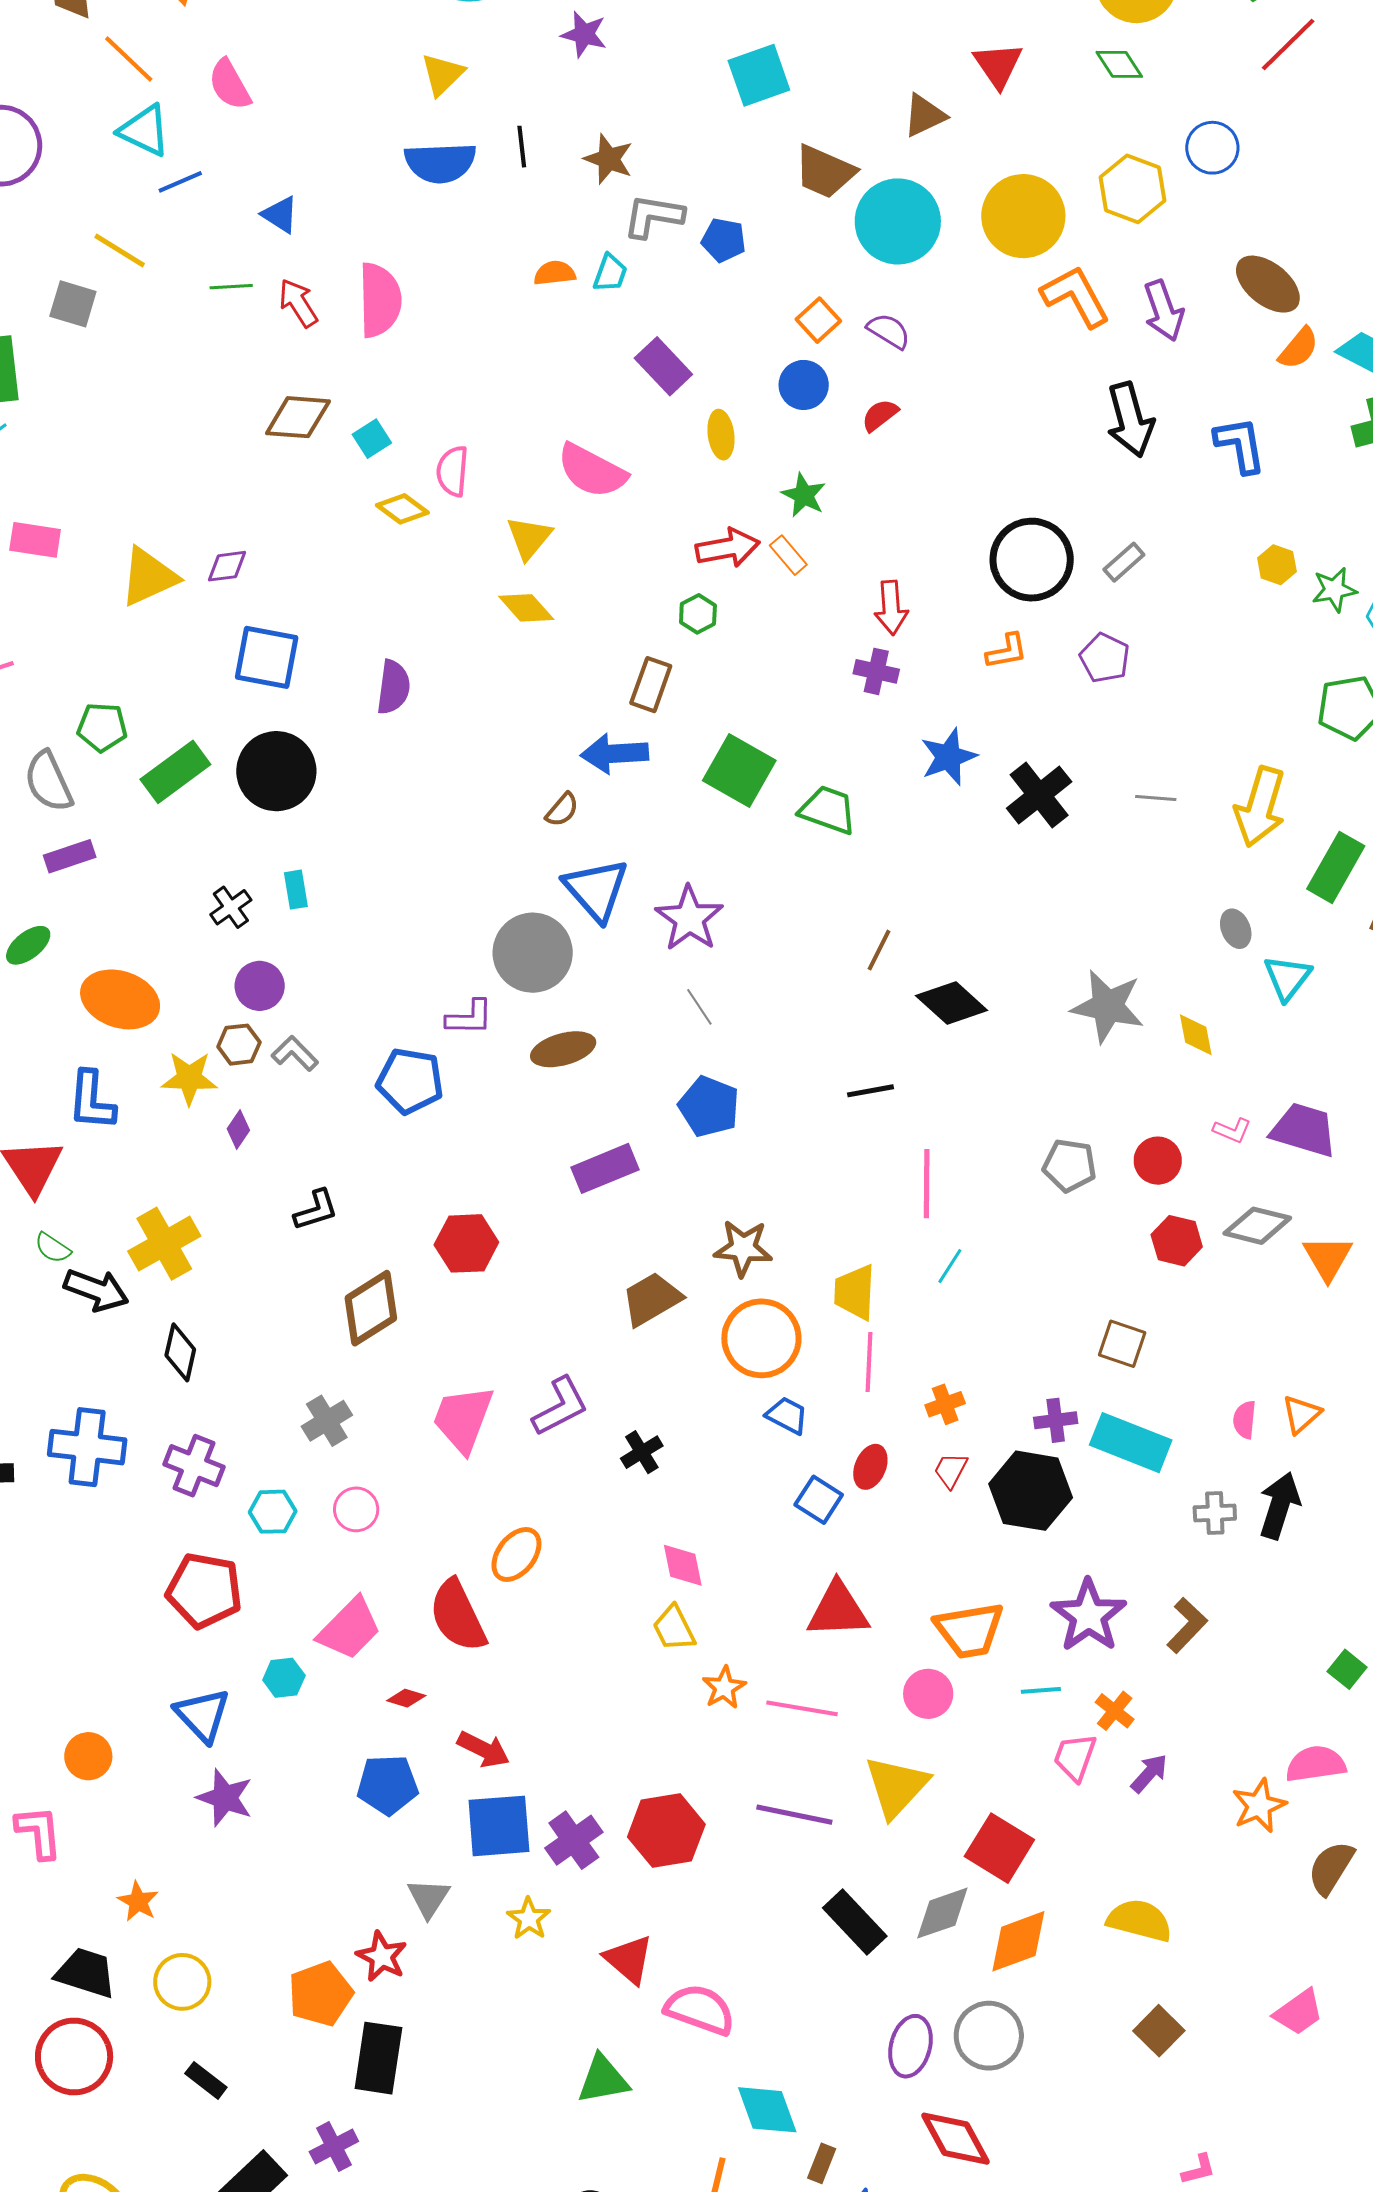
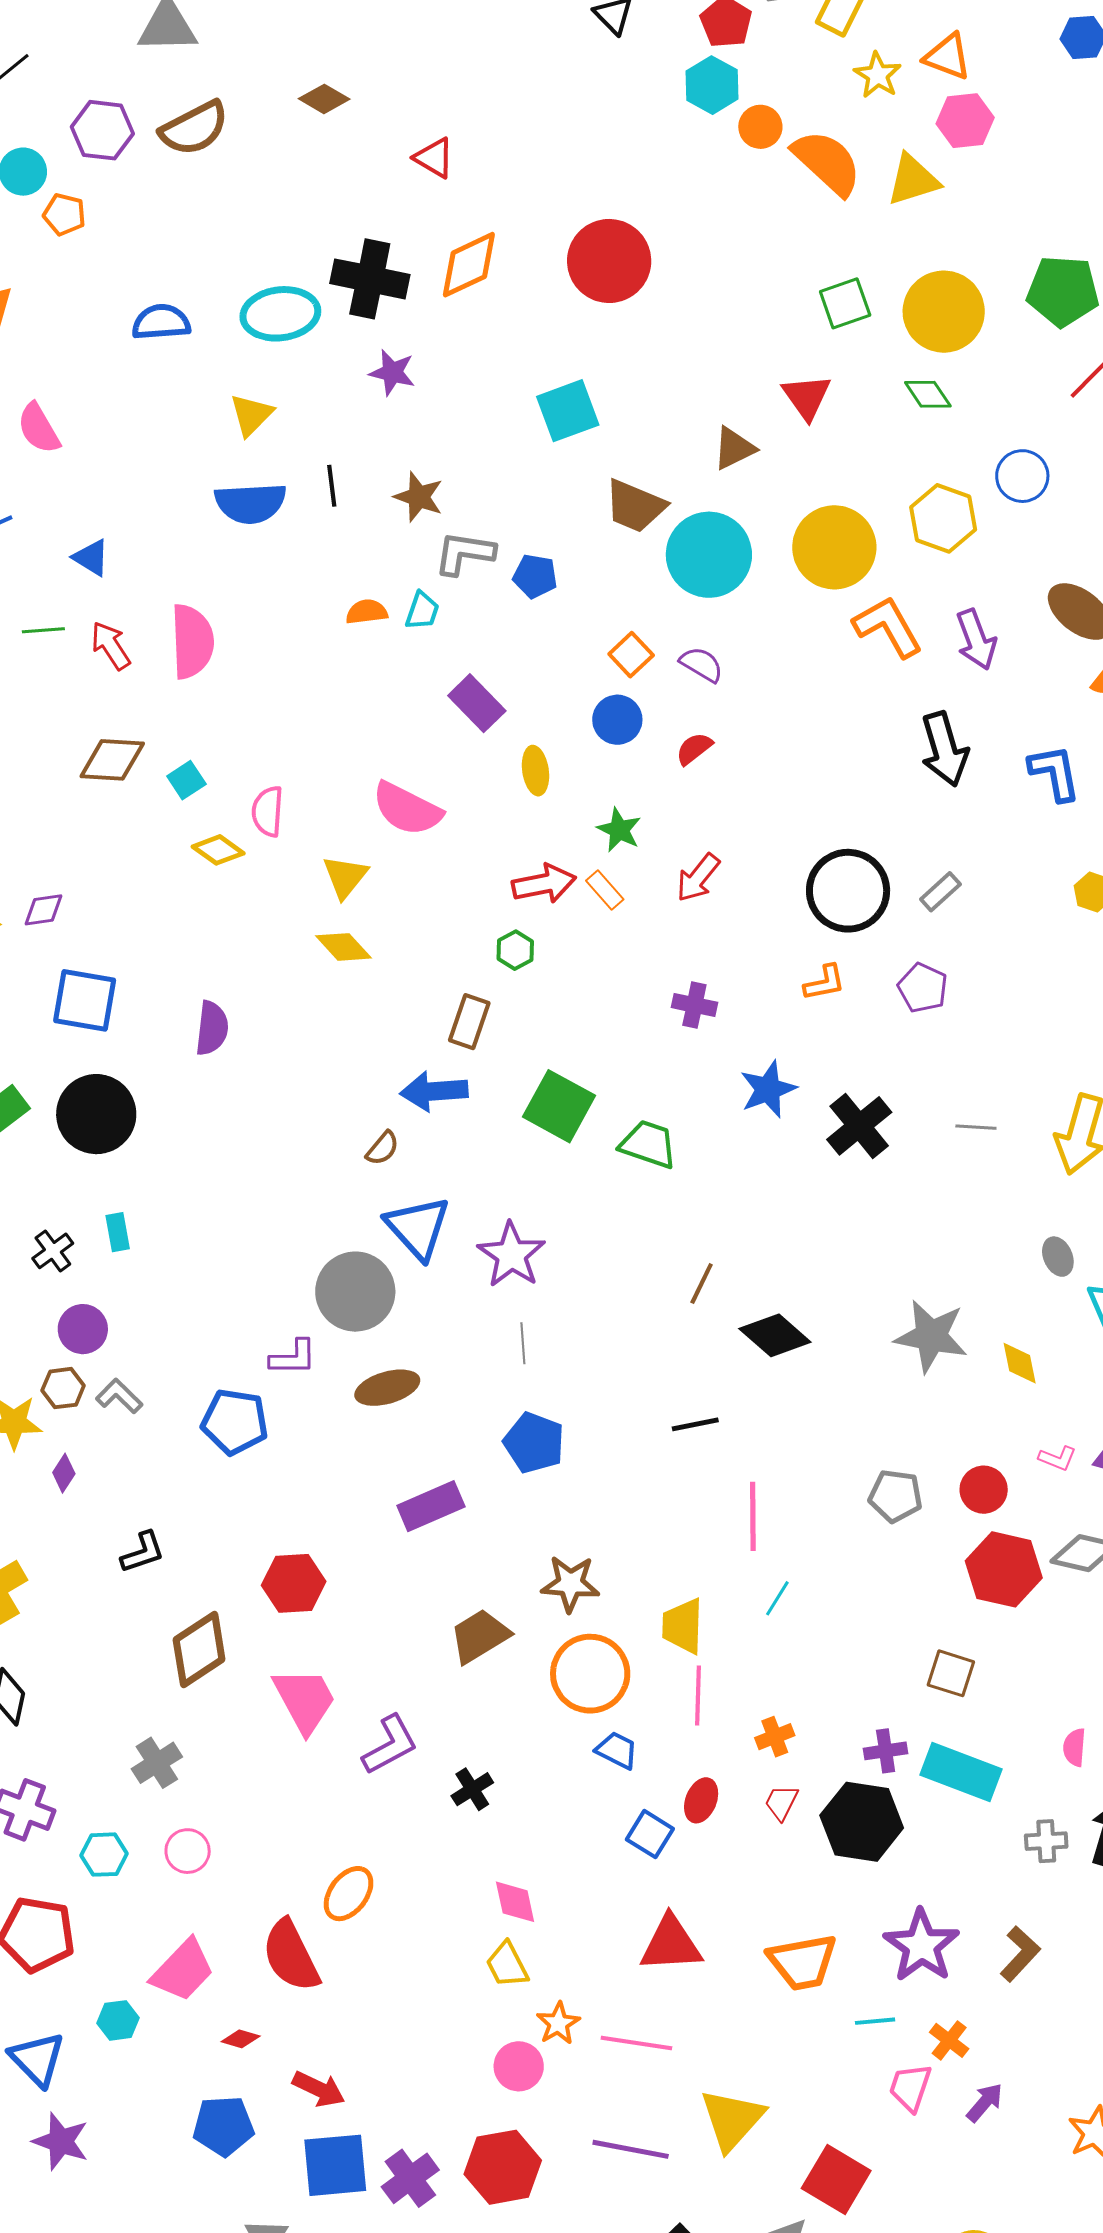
red arrow: (891, 608) -> (698, 878), moved, turned 44
gray line: (699, 1007) -> (523, 1343), turned 30
red hexagon: (1177, 1241) -> (1004, 1569), size x1.5
pink trapezoid: (463, 1419) -> (305, 1700), moved, turned 132
pink circle: (928, 1694) -> (519, 2066), moved

